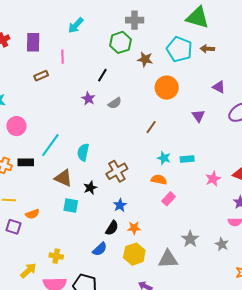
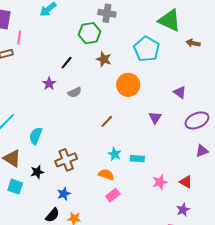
brown arrow: (207, 49) -> (193, 43), moved
pink line: (63, 57) -> (19, 37), moved
brown star: (145, 59) -> (104, 59), moved

